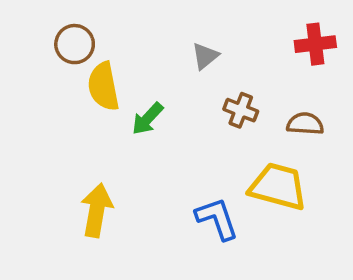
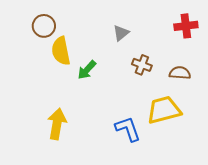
yellow trapezoid: (278, 186) -> (164, 110), turned -30

